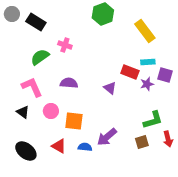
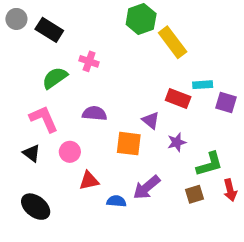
yellow rectangle: (145, 31) -> (173, 42), moved
purple star: (147, 84) -> (177, 142), moved
orange square: (74, 121) -> (129, 144), moved
red triangle: (59, 146) -> (89, 181), moved, turned -42

